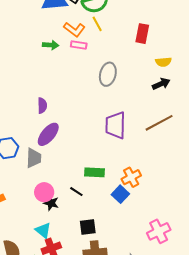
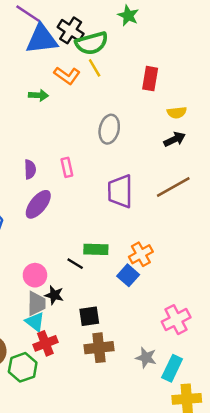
pink rectangle: (79, 45) -> (67, 167), moved, turned 70
gray trapezoid: (34, 158) -> (36, 303), moved
black line: (76, 192) -> (75, 264), moved
black star: (51, 203) -> (54, 295), moved

